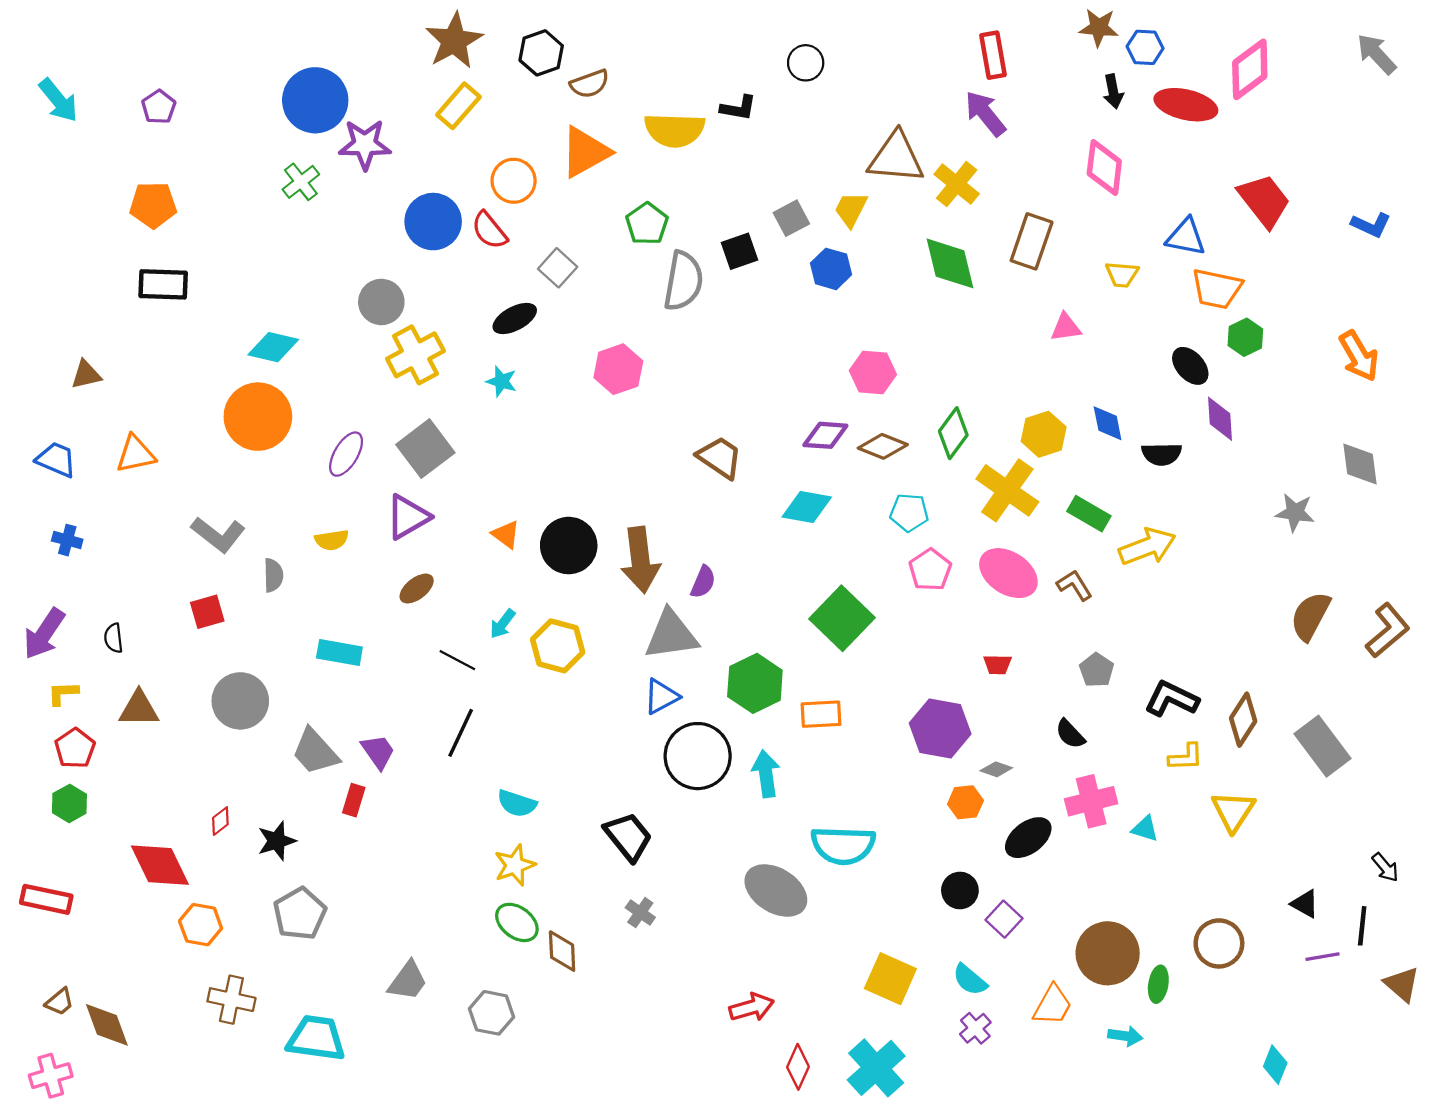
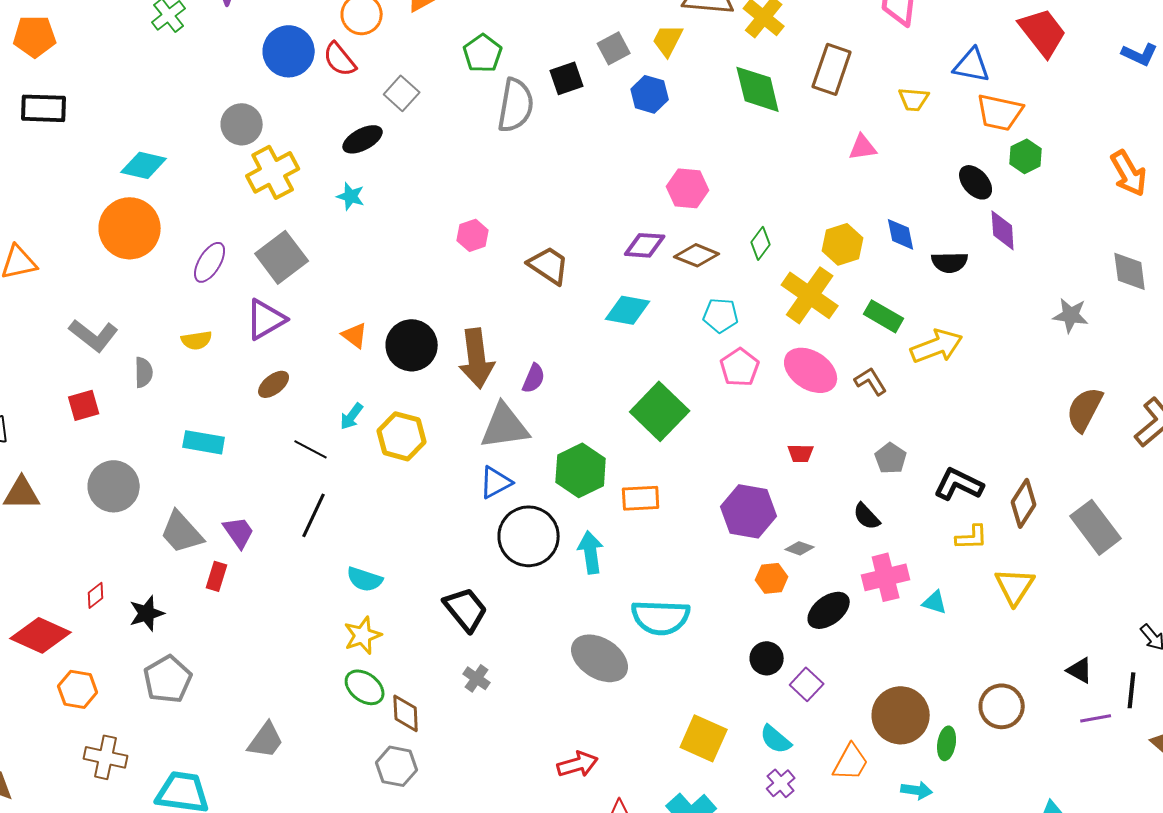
pink hexagon: (618, 369) -> (473, 235), moved, size x0.7
green diamond: (953, 433) -> (761, 243), size x0.7
red diamond: (160, 865) -> (41, 635), turned -40
gray hexagon: (492, 1013) -> (397, 766), moved

